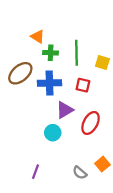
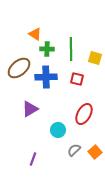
purple triangle: (65, 110) -> (30, 109), moved
cyan circle: (53, 133) -> (58, 130), moved
gray semicircle: (80, 173) -> (74, 150), moved, turned 96

